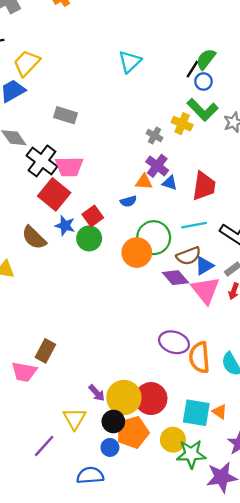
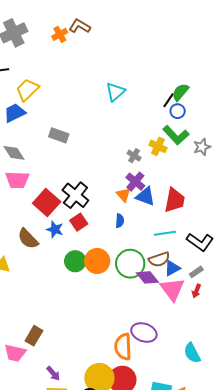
black cross: (42, 161) -> (75, 195), moved
pink trapezoid: (69, 167) -> (17, 180), moved
orange triangle: (144, 182) -> (123, 195), turned 42
blue triangle: (170, 183) -> (145, 196), size x1.5
blue semicircle: (128, 201) -> (120, 221), moved, turned -72
green circle: (89, 238) -> (75, 261), moved
green circle: (154, 238) -> (130, 264), moved
orange circle: (137, 253) -> (97, 261), moved
orange semicircle: (199, 357) -> (123, 347), moved
purple arrow: (97, 393) -> (53, 373), moved

